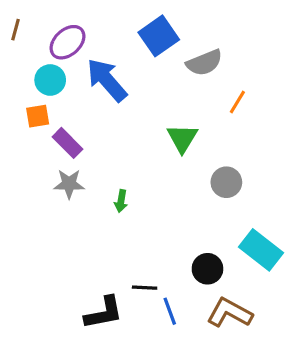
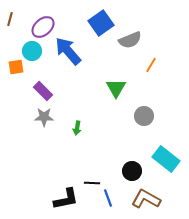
orange square: (38, 116) -> (16, 67), moved

